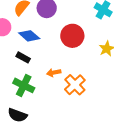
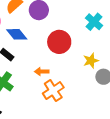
orange arrow: (54, 73) -> (42, 72), moved

